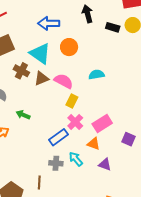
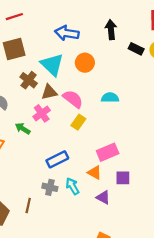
pink cross: (75, 122) -> (42, 113), moved
purple square: (128, 139) -> (123, 178), moved, turned -32

